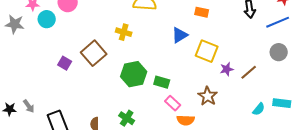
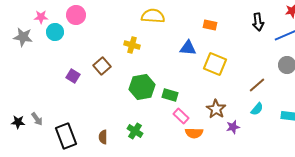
blue triangle: (180, 35) -> (188, 48), turned 36
brown square: (94, 53) -> (102, 66), size x0.7
purple star: (227, 69) -> (233, 127), moved
cyan semicircle: (259, 109) -> (257, 109), moved

